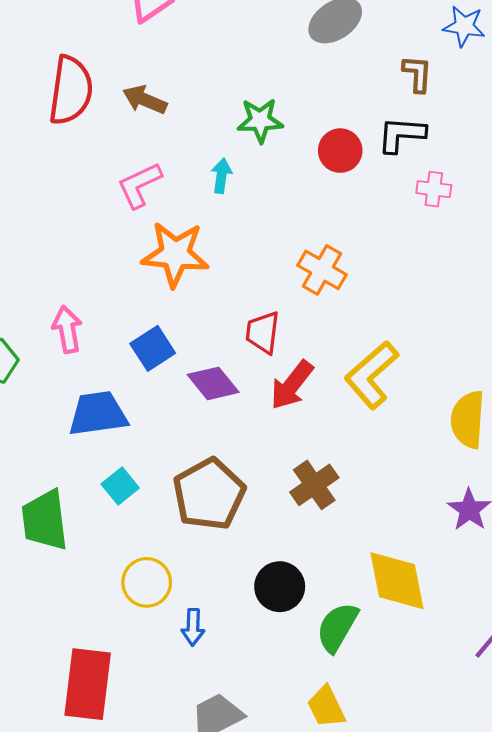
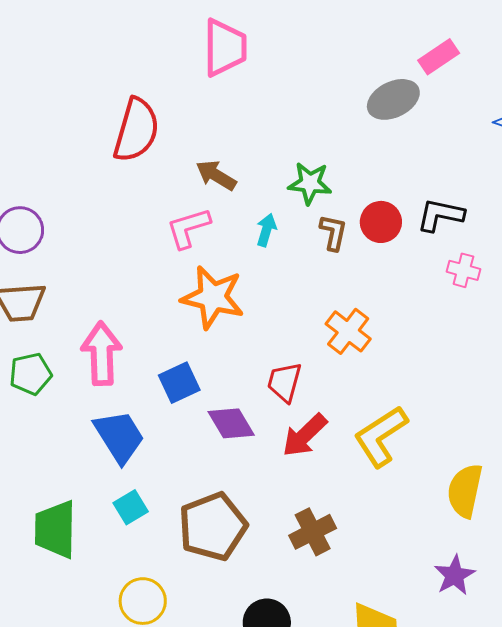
brown L-shape: (417, 74) -> (333, 232), moved
brown arrow: (145, 100) -> (216, 175), moved
pink arrow: (67, 329) -> (102, 354), size x1.4
blue trapezoid: (98, 414) -> (119, 437), turned 58

